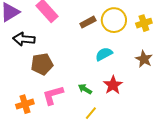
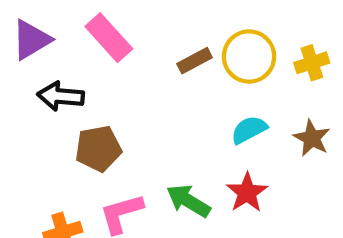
cyan semicircle: (104, 54) -> (249, 130), moved
green arrow: (85, 89) -> (188, 201), size x1.5

